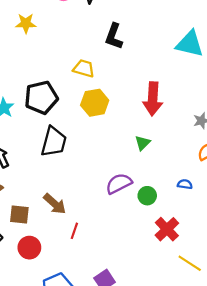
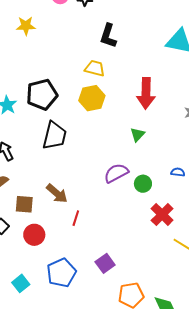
yellow trapezoid: (84, 68) -> (95, 68), moved

